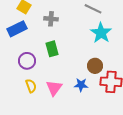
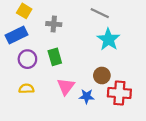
purple circle: (27, 61) -> (27, 59), moved
yellow semicircle: (31, 86) -> (26, 89), moved, turned -72
pink triangle: (54, 88) -> (66, 86), moved

